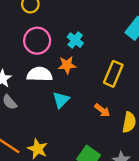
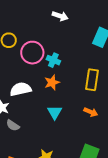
pink circle: (37, 41) -> (32, 53), moved
white semicircle: (40, 74) -> (21, 89), moved

